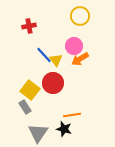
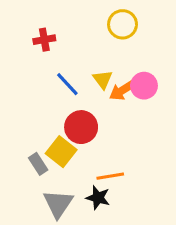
pink circle: (74, 46) -> (144, 86), moved
yellow triangle: (56, 60) -> (103, 80), moved
yellow square: (30, 90) -> (61, 152), moved

